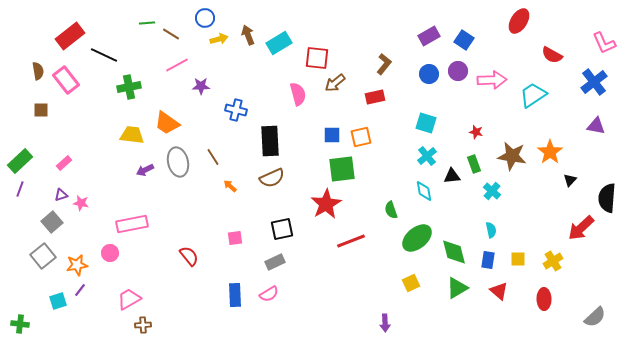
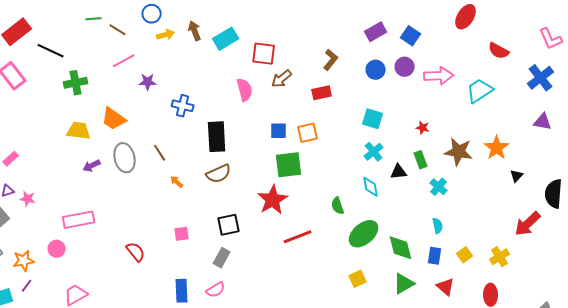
yellow square: (518, 259) -> (465, 255), turned -35
gray rectangle: (275, 262) -> (222, 258), turned -36

